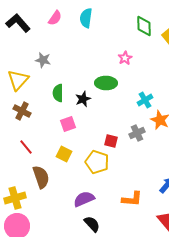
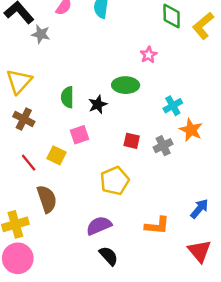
gray star: (43, 60) -> (41, 34), moved
red square: (111, 141) -> (132, 141), moved
yellow square: (64, 154) -> (57, 155), moved
yellow pentagon: (97, 162) -> (115, 181), turned 30

